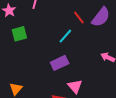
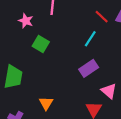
green square: (19, 34) -> (41, 44), turned -35

